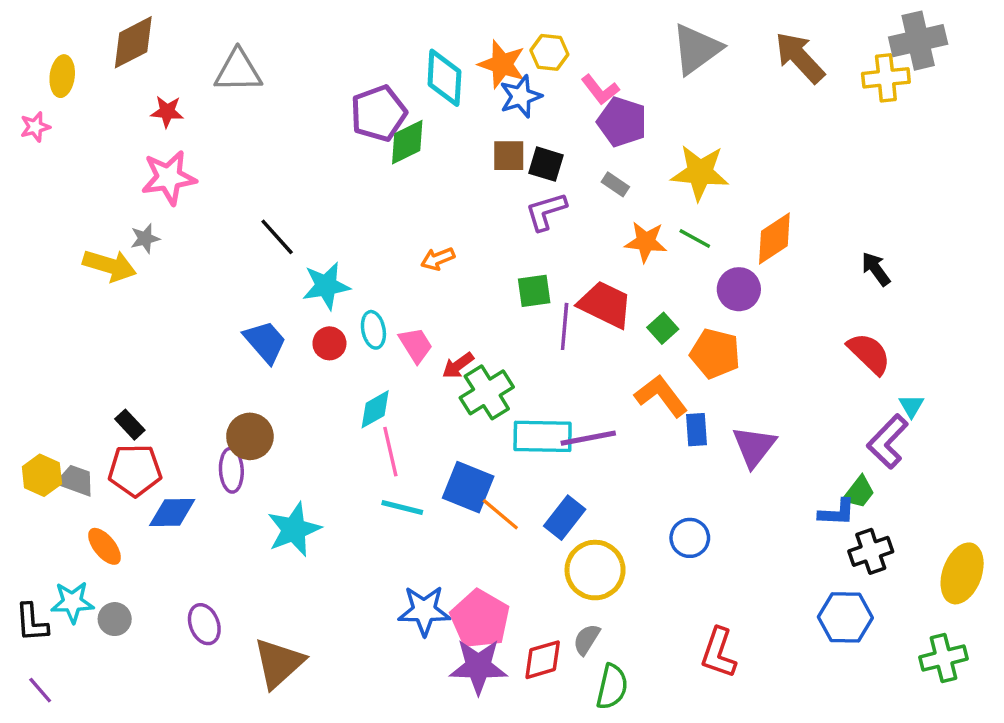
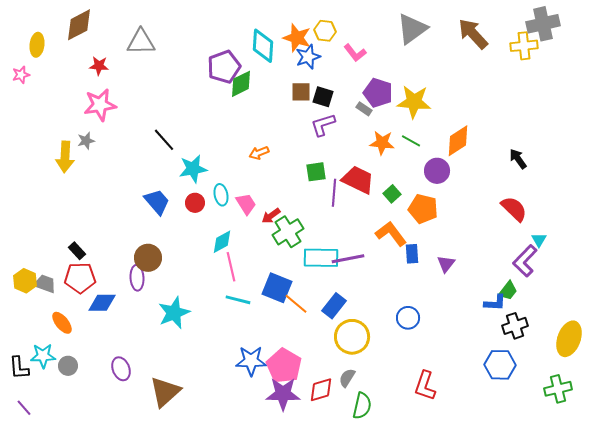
purple pentagon: (622, 122) -> (378, 93), moved
yellow arrow: (110, 266) -> (65, 157), turned 76
purple triangle: (754, 447) -> (446, 264), size x0.7

